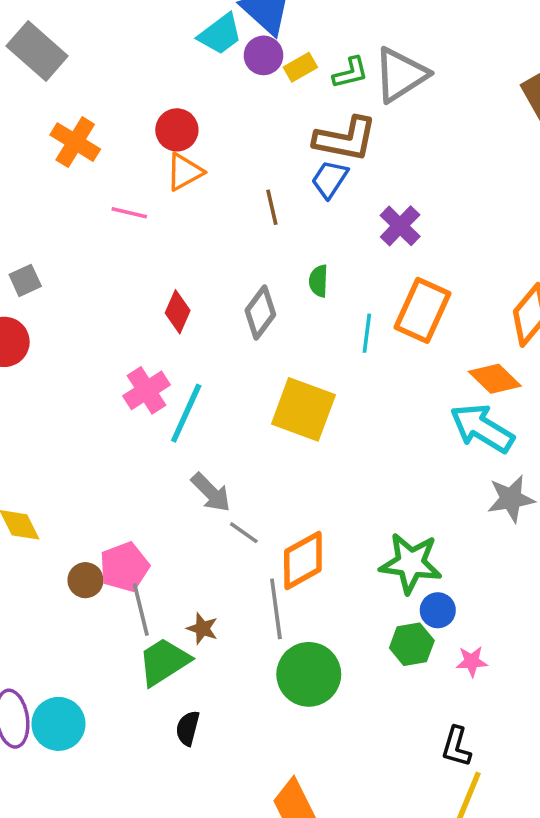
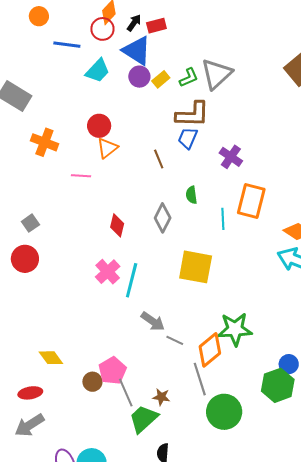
cyan trapezoid: (220, 34) -> (98, 71), moved
green star: (411, 563) -> (235, 329), moved
green hexagon: (412, 644) -> (278, 385), size x1.4

